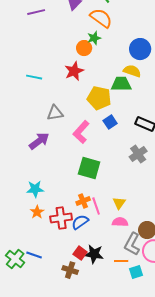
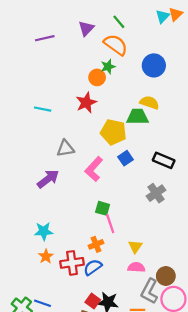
blue circle: (140, 49) -> (154, 65), moved
green square: (89, 168) -> (103, 208), size x0.6
pink line: (96, 206) -> (110, 224), moved

